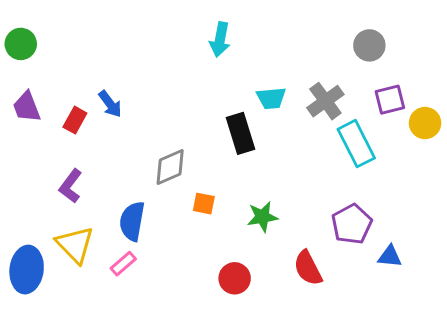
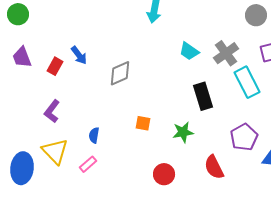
cyan trapezoid: (271, 98) -> (189, 51), turned 40
black rectangle: (240, 133) -> (203, 96), moved
gray diamond: (170, 167) -> (120, 73), moved
blue semicircle: (132, 221) -> (94, 135), size x0.6

